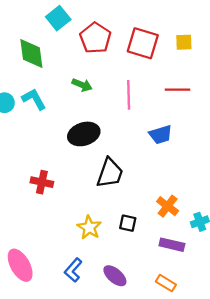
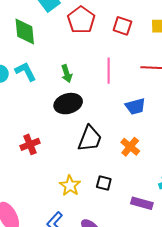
red square: (143, 43) -> (122, 26), size x0.7
green arrow: (82, 85) -> (67, 74), moved, turned 48
red cross: (42, 182) -> (30, 144), turned -36
orange cross: (168, 206) -> (130, 147), moved

